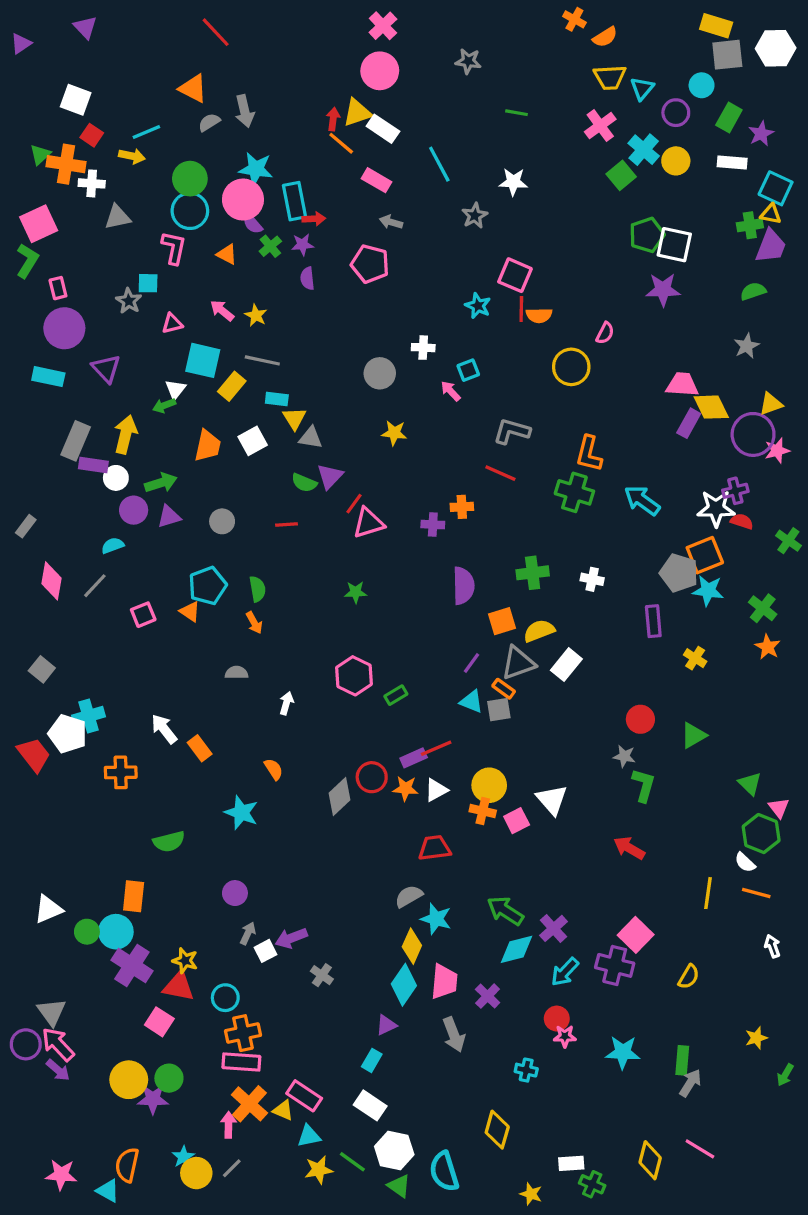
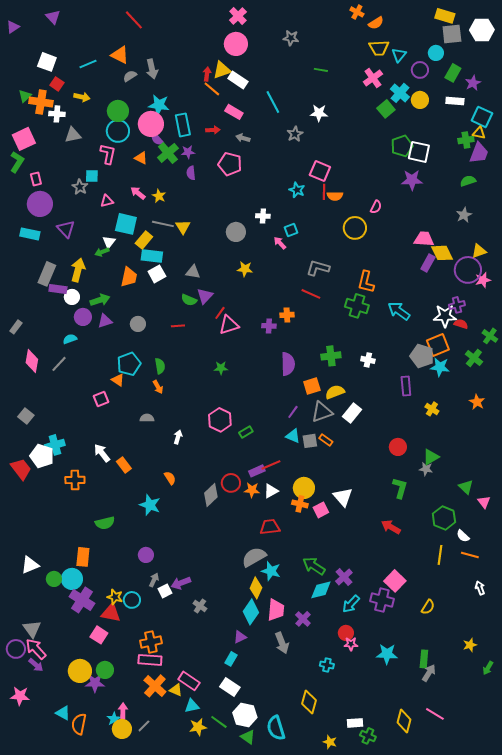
cyan line: (146, 132) -> (88, 64), moved
red arrow: (314, 219) -> (213, 130), moved
green cross: (270, 246) -> (168, 153), size x1.5
cyan rectangle: (277, 399) -> (152, 256), moved, size x1.5
yellow triangle: (294, 418) -> (183, 227), moved
green cross: (763, 608) -> (474, 358), moved
pink square: (143, 615) -> (101, 399), moved
orange rectangle: (504, 689) -> (326, 440), moved
gray star: (624, 756) -> (426, 469), moved
green hexagon: (761, 834) -> (444, 518), moved
gray semicircle: (409, 896) -> (254, 557), size x1.4
cyan circle: (225, 998) -> (132, 600), moved
pink arrow: (228, 1125) -> (123, 711), moved
pink star: (61, 1175) -> (20, 696), moved
cyan triangle: (108, 1191) -> (63, 713), moved

